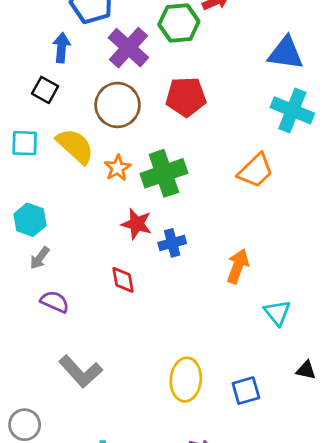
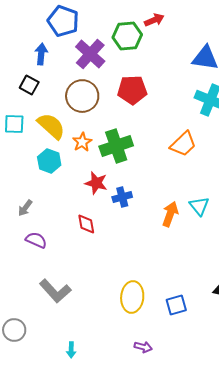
cyan hexagon: (30, 220) -> (49, 161), moved
cyan triangle: (277, 313) -> (199, 206), moved

